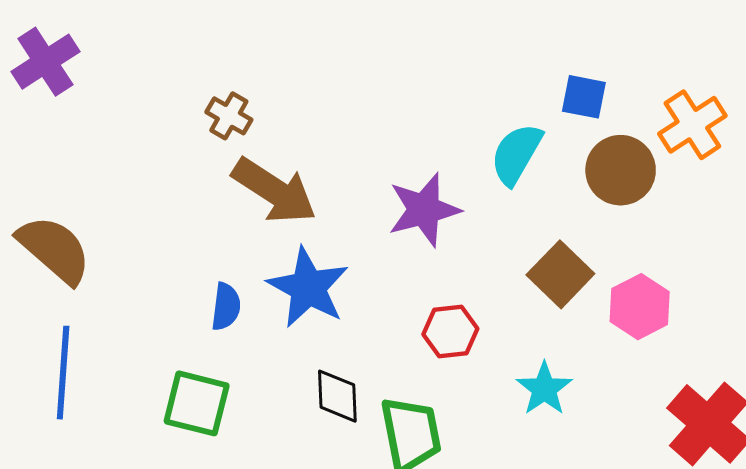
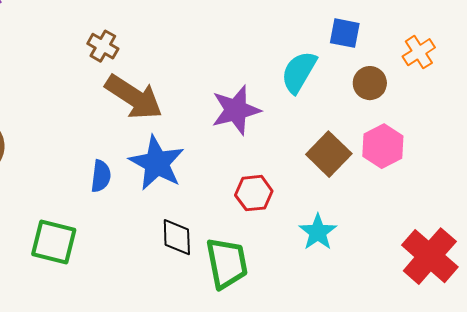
orange cross: (692, 125) -> (419, 52), size x0.7
brown circle: (621, 170) -> (370, 83), size x0.7
pink hexagon: (640, 307) -> (383, 146), moved
green square: (197, 403) -> (54, 242), moved

